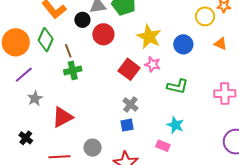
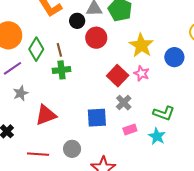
green diamond: (46, 40) -> (36, 49), moved
green L-shape: (178, 86) -> (164, 113), moved
gray cross: (130, 104) -> (124, 103), moved
blue square: (127, 125) -> (97, 118), moved, size x1.5
pink rectangle: (163, 146) -> (130, 129), moved, turned -48

